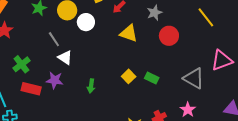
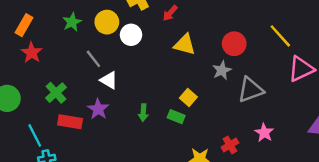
gray star: (154, 13) -> (222, 70), moved
yellow line: (206, 17) -> (280, 36), moved
green rectangle: (152, 78) -> (176, 117), moved
gray triangle: (194, 78) -> (251, 90), moved, turned -45
purple star: (55, 80) -> (98, 109), turned 30

